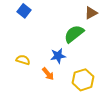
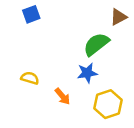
blue square: (24, 11) -> (31, 14), turned 32
blue star: (58, 56) -> (87, 73), moved

